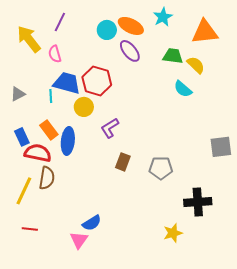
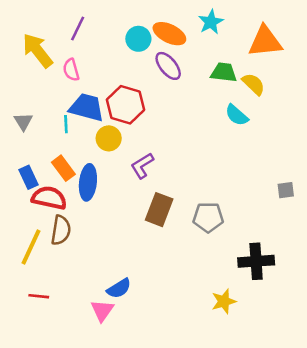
gray triangle: (18, 94) -> (23, 122), turned -35
gray square: (221, 147) -> (286, 190), size x0.6
brown rectangle: (123, 162) -> (159, 210), size x1.4

